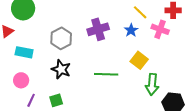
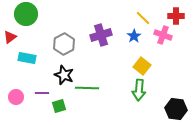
green line: (106, 74) -> (87, 88), moved
pink circle: (21, 80) -> (16, 97), moved
green arrow: (152, 84) -> (139, 90), moved
purple line: (31, 100) -> (42, 93), moved, turned 64

